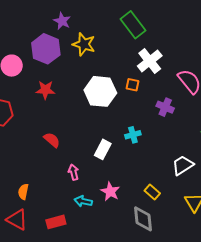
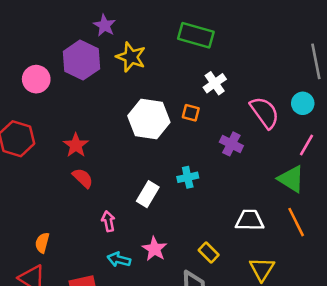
green rectangle: (133, 25) -> (196, 35), turned -40
white cross: (150, 61) -> (215, 83), size x0.7
red star: (45, 90) -> (76, 145), moved, turned 30
white trapezoid: (183, 165) -> (250, 220), turned 30

